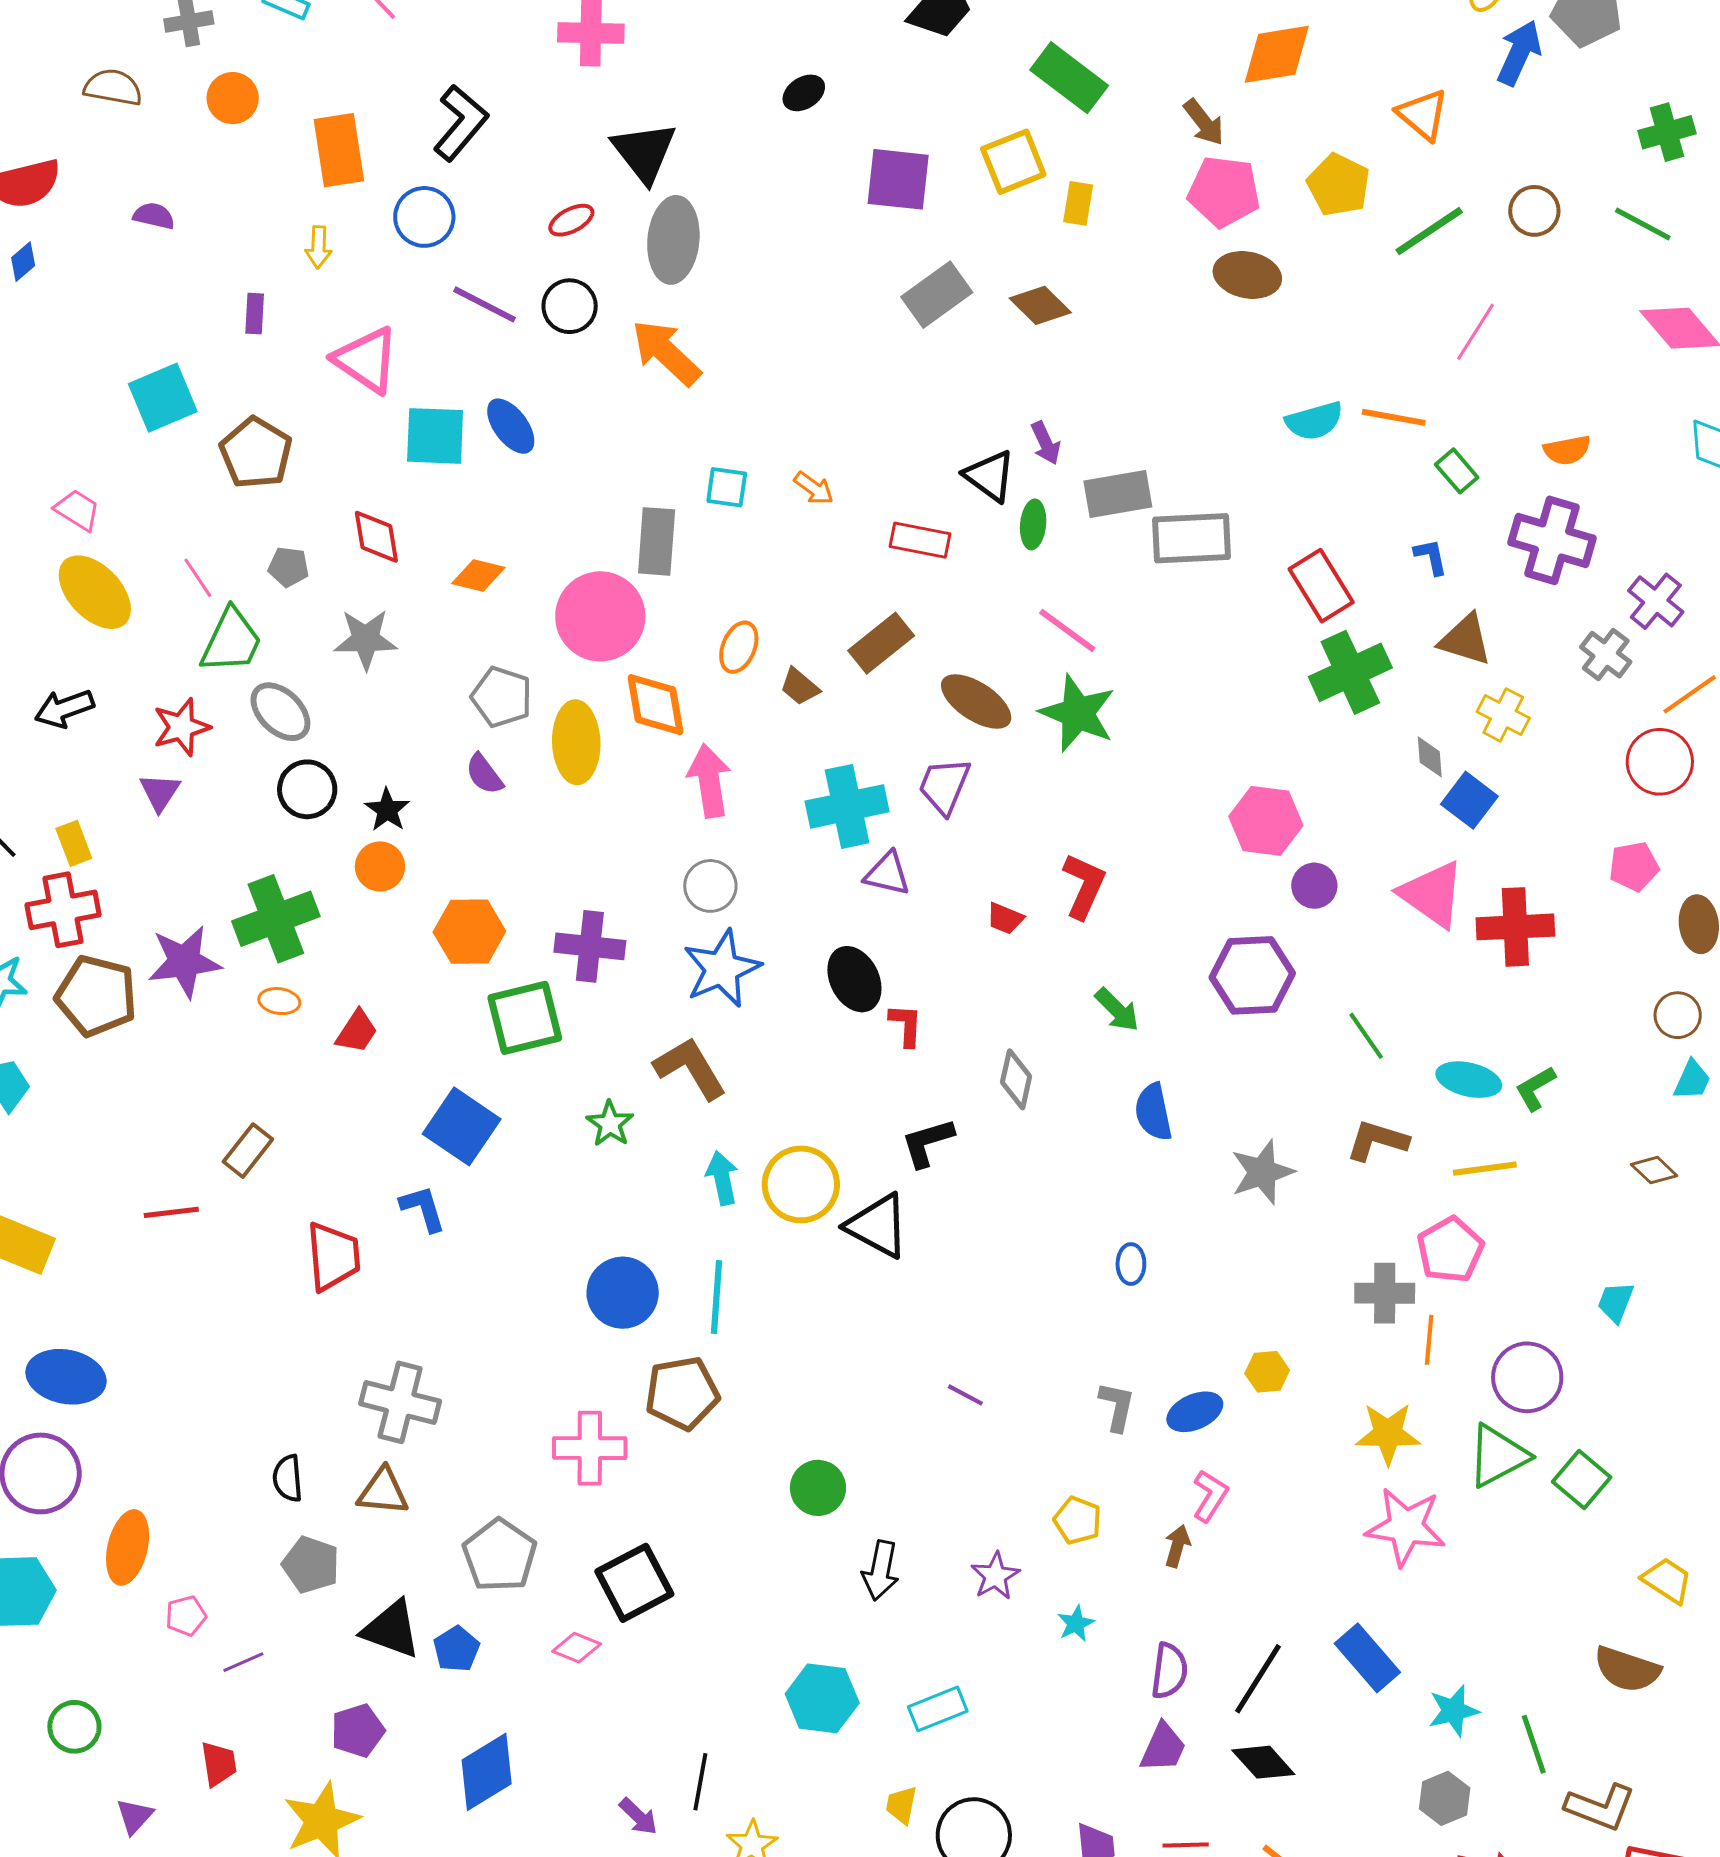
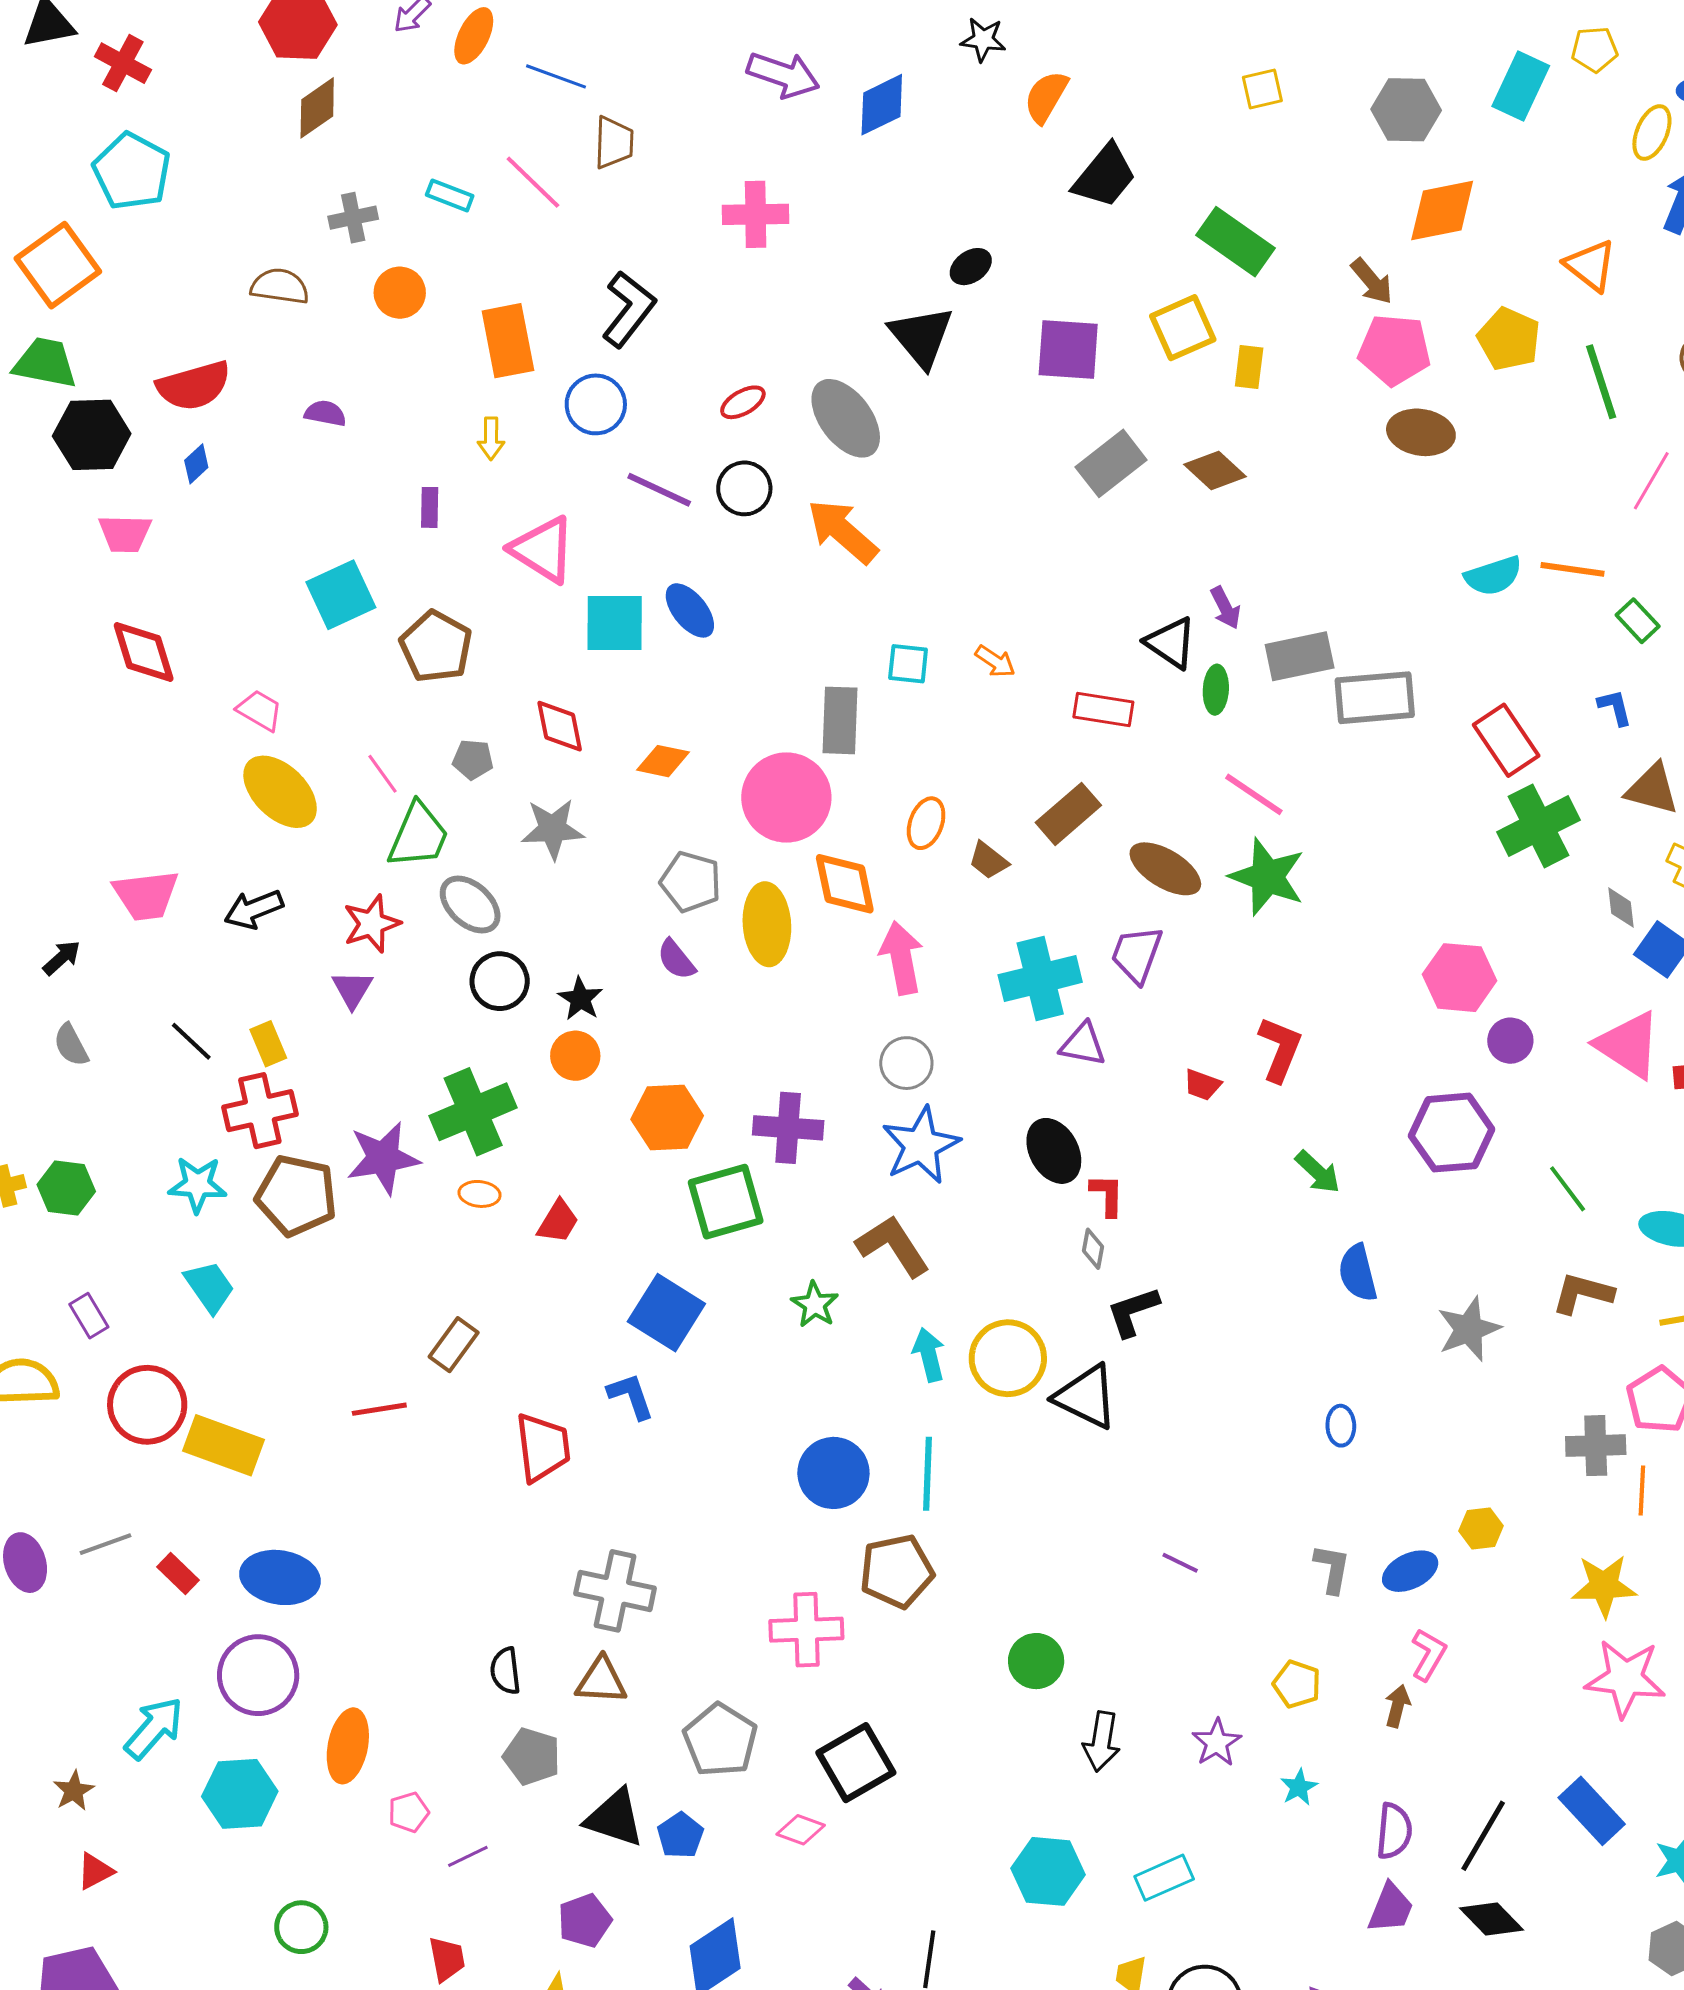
black triangle: (644, 152) -> (921, 337), moved
green line: (1429, 231) -> (1601, 382), turned -72
gray ellipse: (673, 240) -> (846, 418), turned -40
gray diamond: (1016, 1079) -> (1093, 1249), moved, size x0.7

